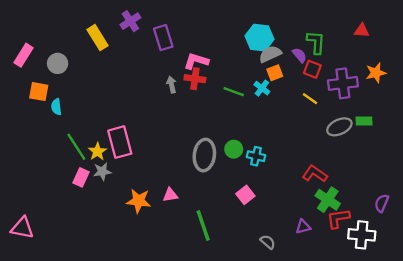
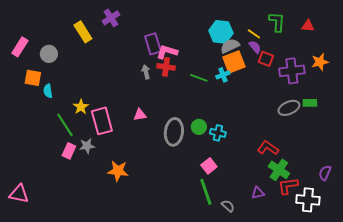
purple rectangle: (163, 38) -> (153, 44), moved
green L-shape: (316, 42) -> (277, 22), moved
orange square: (275, 73) -> (234, 62), size x1.6
cyan cross: (262, 88) -> (223, 75), turned 32
yellow line: (310, 99) -> (254, 34), moved
yellow star: (97, 151) -> (81, 107), moved
pink triangle: (170, 195) -> (140, 115), moved
green line: (203, 225) -> (206, 192), moved

